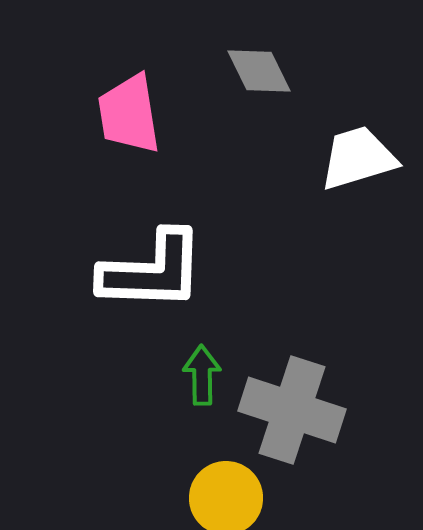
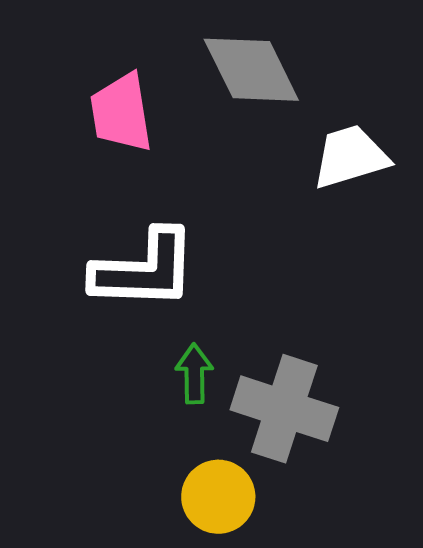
gray diamond: (259, 71) -> (251, 70), size x1.5

